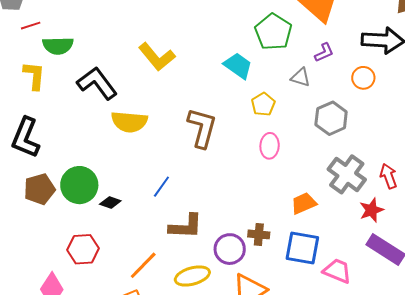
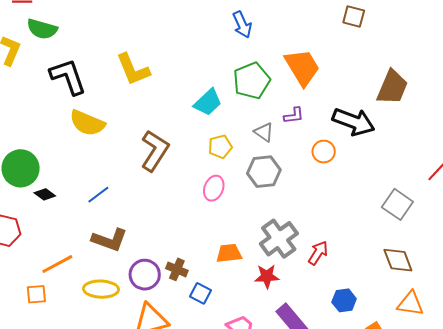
cyan trapezoid: (238, 66) -> (208, 102), turned 84
gray hexagon: (331, 118) -> (264, 172), moved
red arrow: (388, 176) -> (318, 253), turned 35
red star: (371, 210) -> (267, 276), moved
blue square: (302, 248) -> (200, 293), moved, size x0.6

